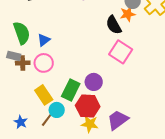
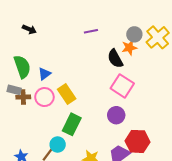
purple circle: (94, 82) -> (116, 115), moved
yellow rectangle: (44, 95) -> (67, 94), moved
red hexagon: (88, 106) -> (137, 141), moved

